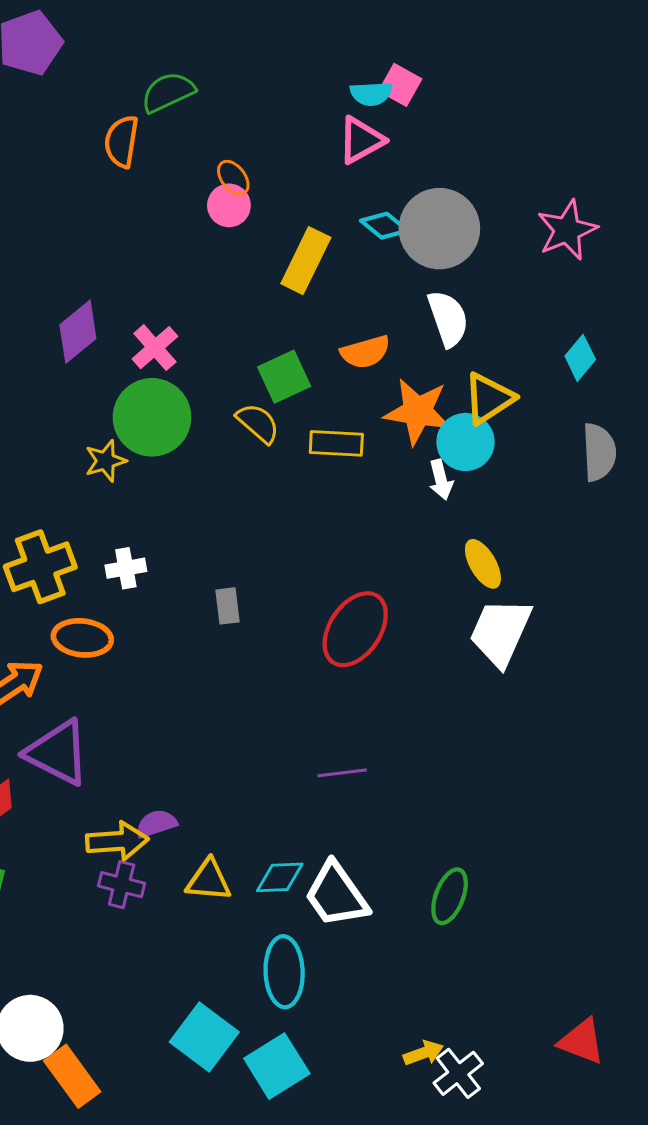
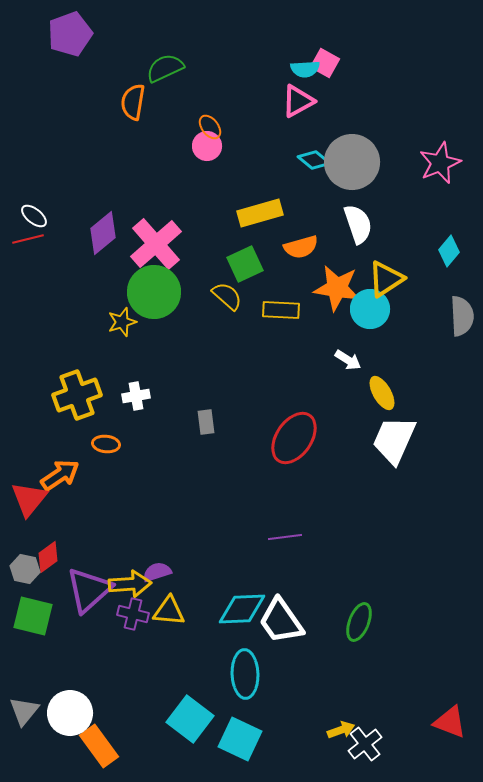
yellow rectangle: (306, 261) -> (260, 213), moved, turned 48
pink cross: (155, 348) -> (156, 244), size x1.6
white arrow: (441, 480) -> (348, 360), moved, turned -44
orange ellipse: (82, 638) -> (106, 444), size x0.7
purple triangle: (58, 753) -> (89, 590), moved, turned 51
cyan diamond: (280, 877) -> (242, 609), size x1.4
yellow triangle: (209, 880) -> (169, 611), moved
cyan square: (277, 1066) -> (240, 739), turned -33

